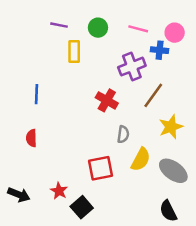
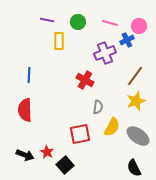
blue cross: (160, 50) -> (127, 40), turned -32
brown line: (153, 95) -> (135, 76), moved
red semicircle: (31, 138) -> (25, 110), size x1.6
black arrow: (19, 195) -> (25, 155), moved

